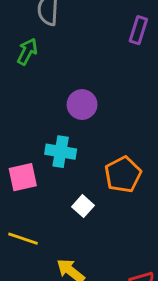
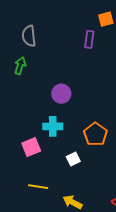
white square: (83, 206) -> (73, 159), turned 32

